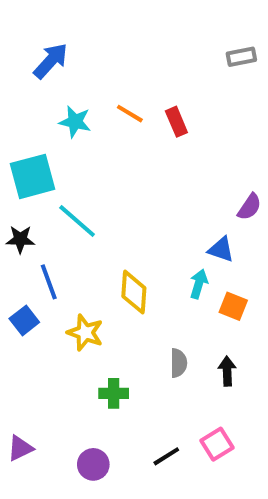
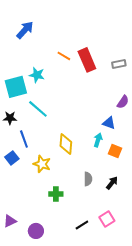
gray rectangle: (241, 57) -> (119, 64), moved
cyan star: (75, 122) -> (37, 75), moved
red rectangle: (176, 122) -> (87, 60), size x1.6
black arrow: (227, 371) -> (112, 183), turned 40
purple circle: (93, 464) -> (36, 231), moved

